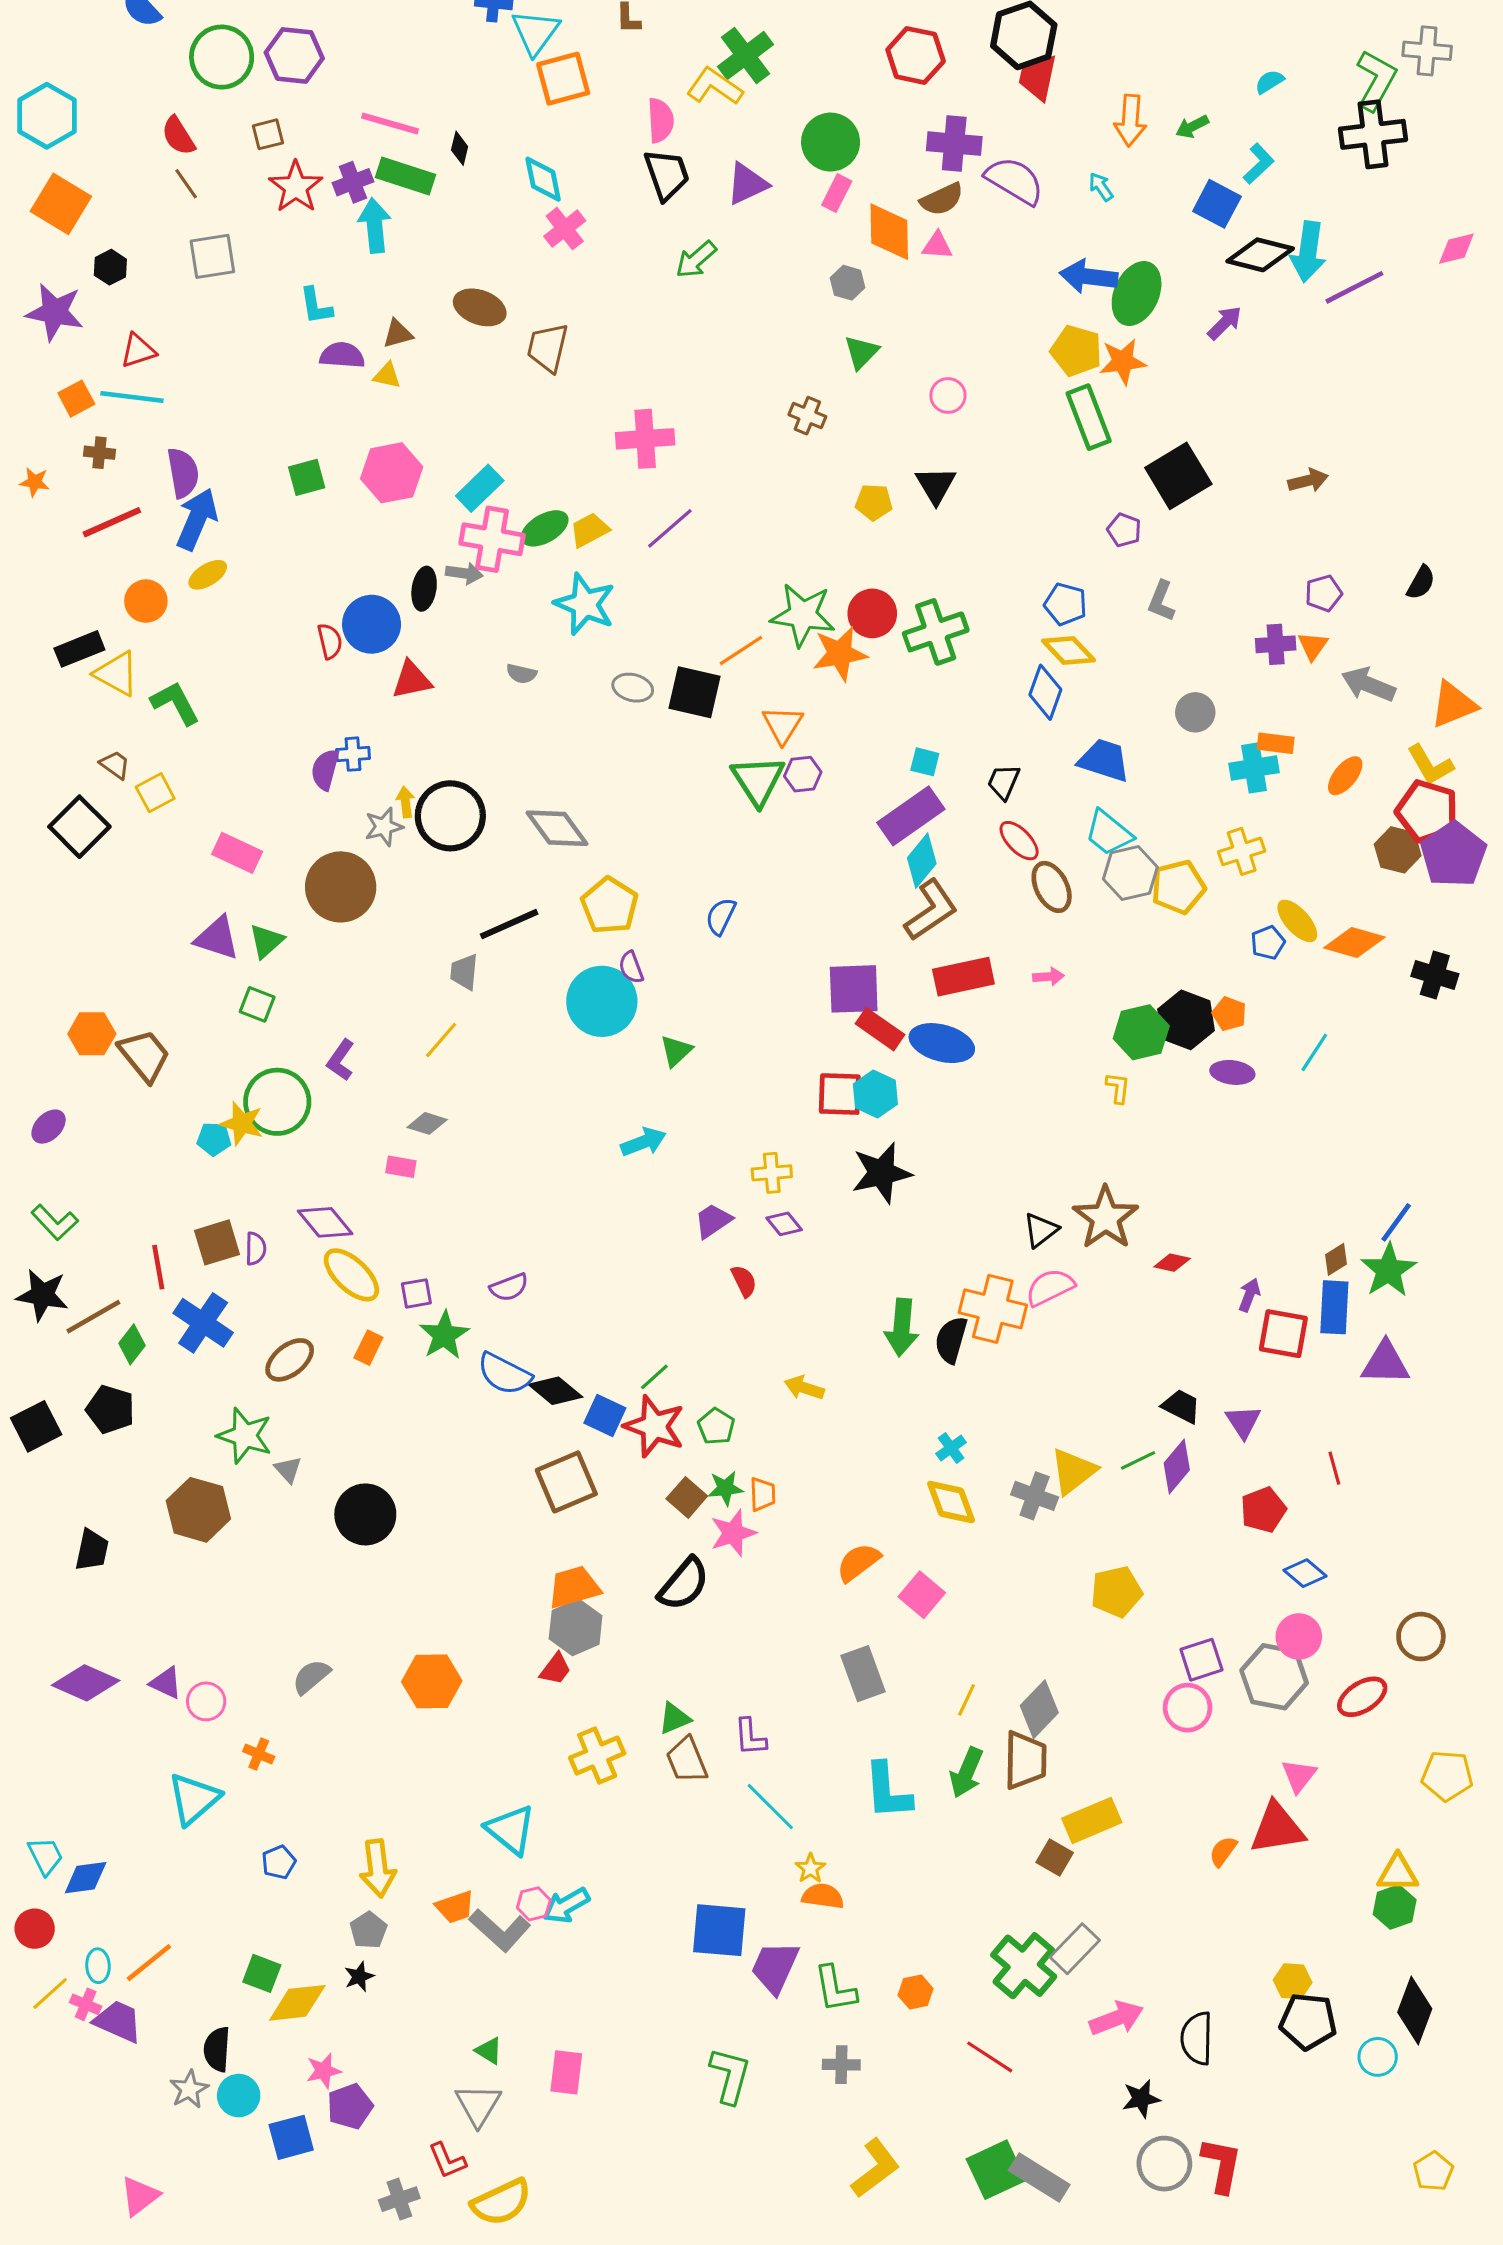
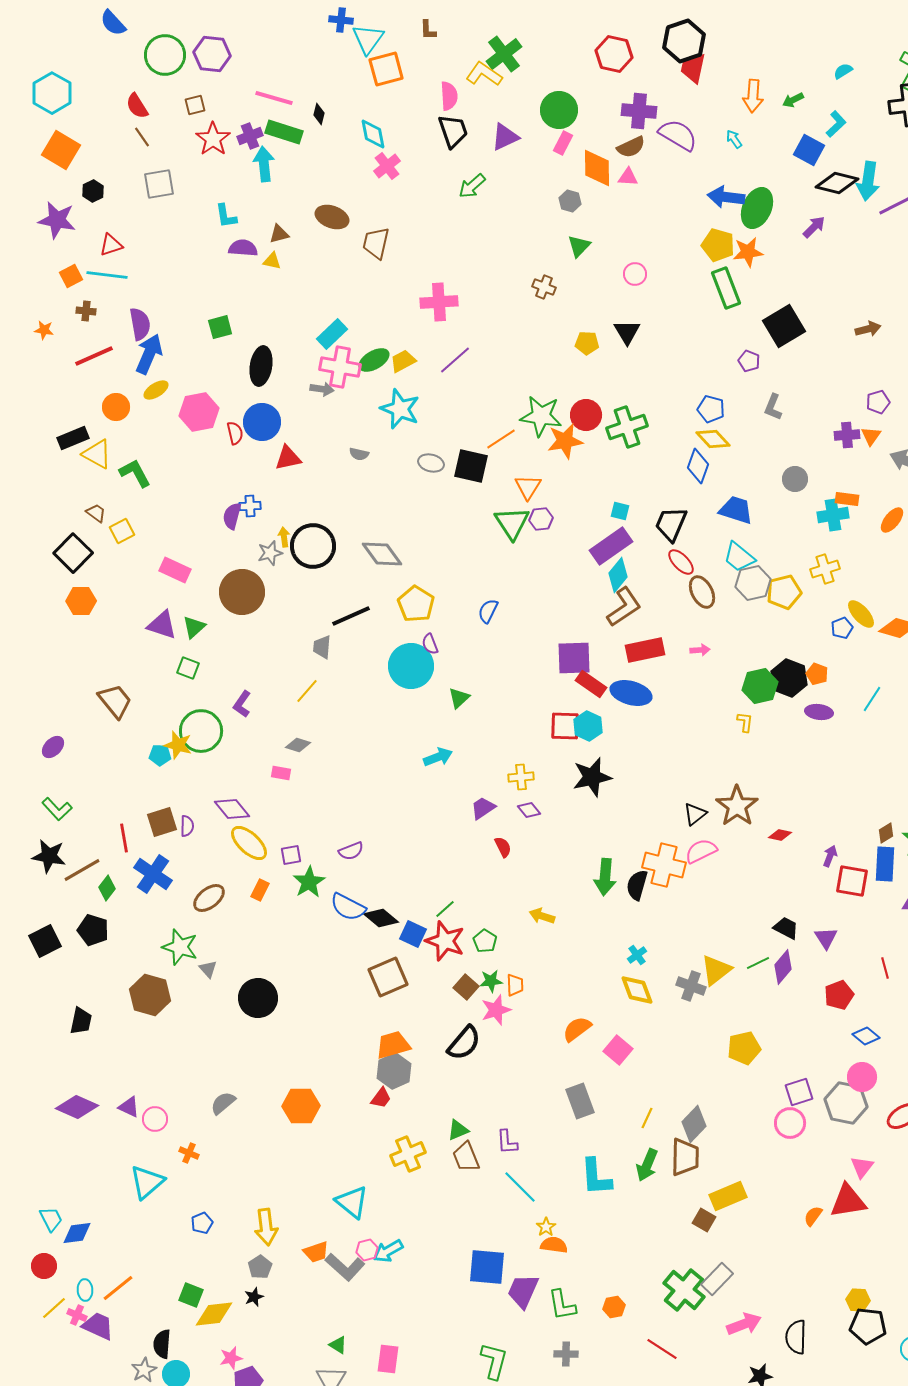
pink hexagon: (392, 473) -> (199, 412), moved
black ellipse: (424, 589) -> (261, 366), moved, size x1.4
black trapezoid: (1004, 782) -> (671, 524), size x1.5
orange hexagon: (92, 1034) -> (81, 601), moved

